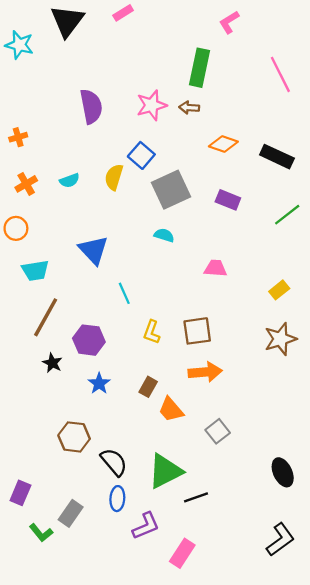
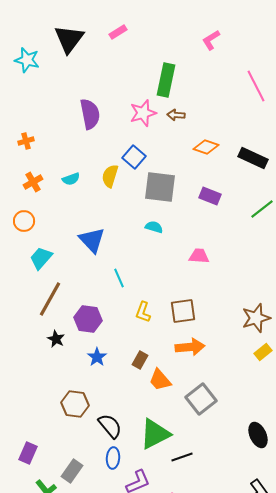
green rectangle: (199, 68) -> (166, 80), moved
gray square: (171, 190) -> (160, 187), turned 32
cyan trapezoid: (35, 271) -> (41, 258), turned 140
yellow rectangle: (279, 290) -> (263, 352), moved
gray square: (218, 431) -> (201, 399), size x1.4

